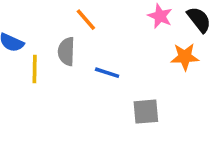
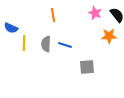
orange line: (86, 20) -> (53, 15), turned 32
gray semicircle: (66, 51) -> (46, 44), moved

